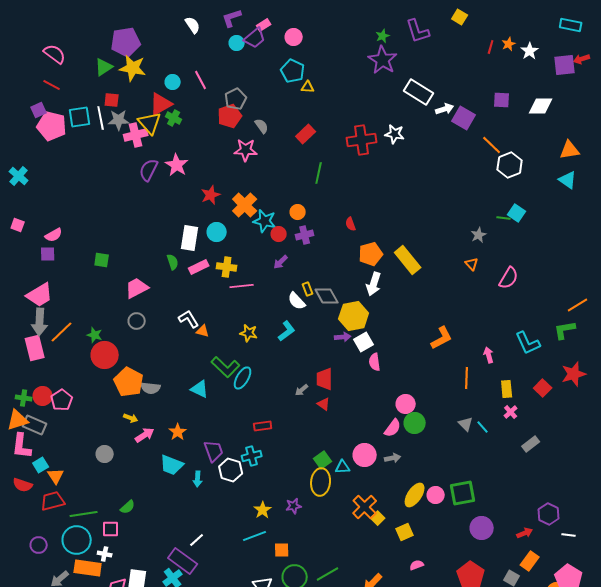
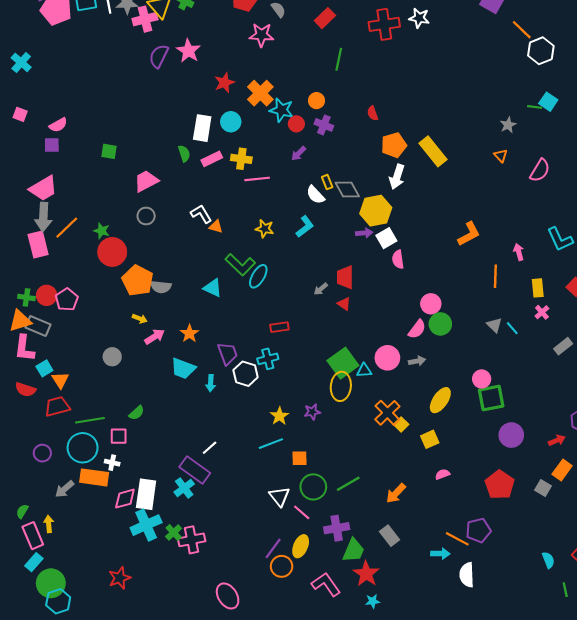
purple cross: (305, 235) -> (324, 125), turned 36
green square: (323, 460) -> (343, 363), size x1.6
pink circle: (436, 495) -> (482, 379), moved

